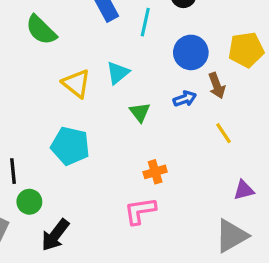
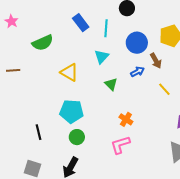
green semicircle: (41, 30) -> (43, 43), turned -60
cyan triangle: (118, 73) -> (102, 57), moved
orange cross: (155, 172) -> (126, 119), turned -32
green circle: (29, 202) -> (77, 137), moved

